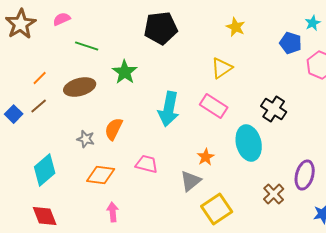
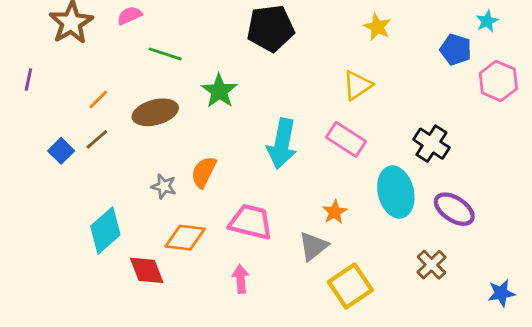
pink trapezoid: (147, 164) -> (251, 222), size x1.4
purple ellipse: (305, 175) -> (454, 209), moved, turned -72
pink arrow: (113, 212) -> (241, 279), moved
red diamond: (45, 216) -> (147, 270), moved

